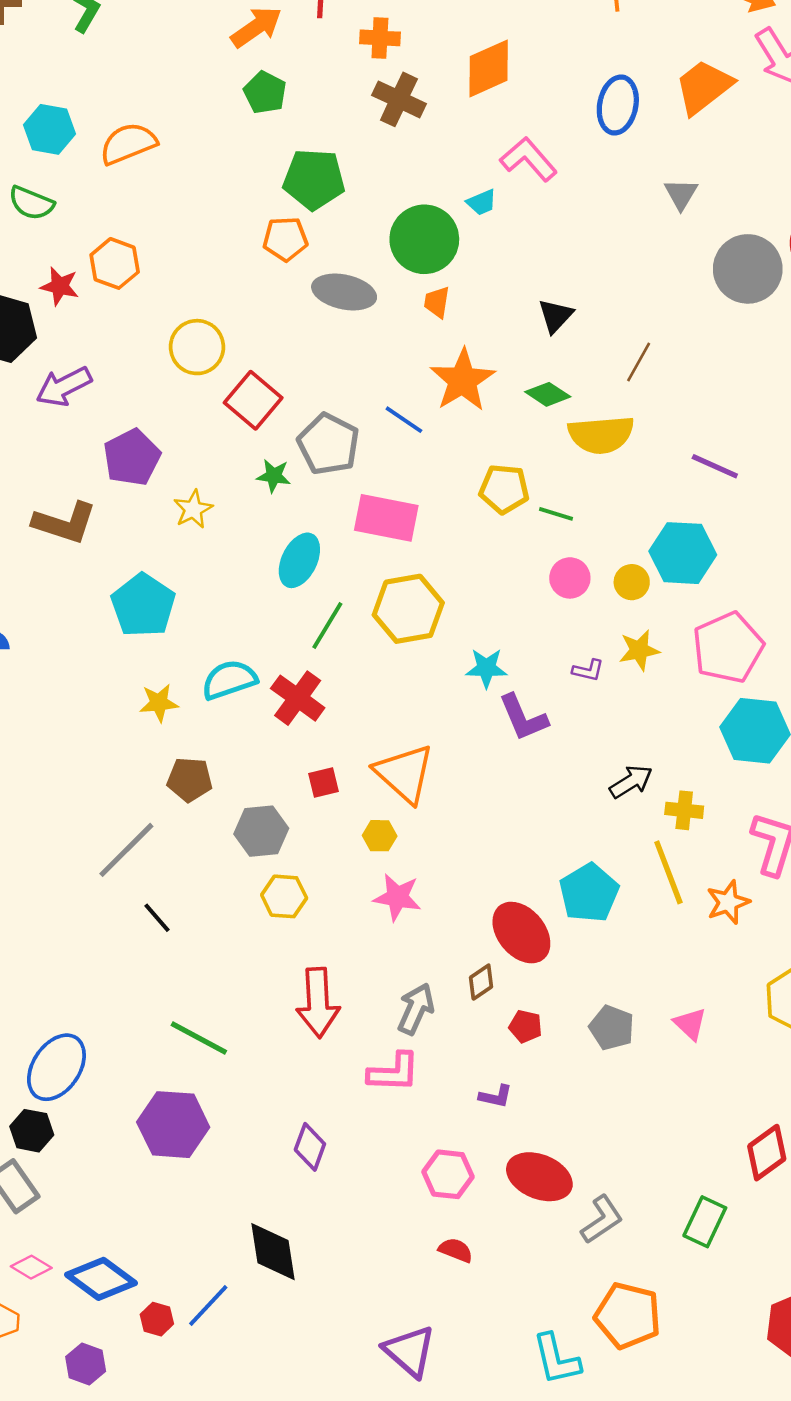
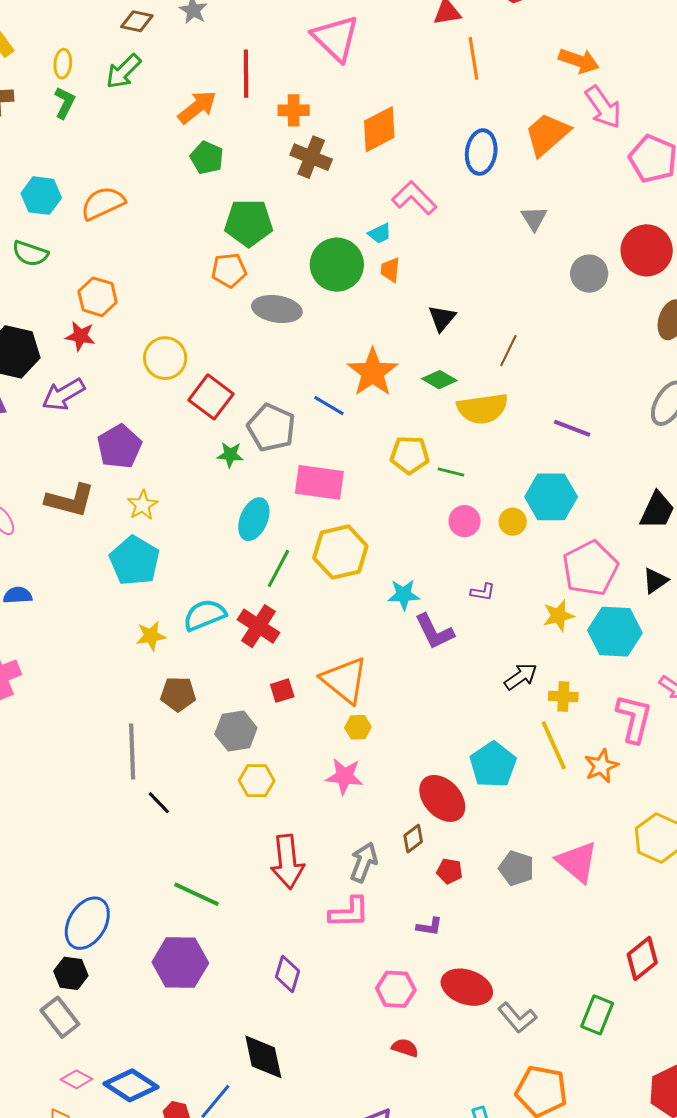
gray circle: (748, 269) -> (589, 274), size x0.7
red star: (60, 286) -> (80, 336), moved
orange trapezoid: (437, 302) -> (390, 270), moved
yellow star: (193, 509) -> (143, 505), moved
yellow star: (639, 650) -> (559, 616), moved
yellow hexagon: (380, 836) -> (358, 727), moved
gray line: (126, 850) -> (132, 751), turned -44
pink triangle: (690, 1024) -> (577, 862), size x1.6
gray L-shape: (602, 1220) -> (517, 1018), turned 87

